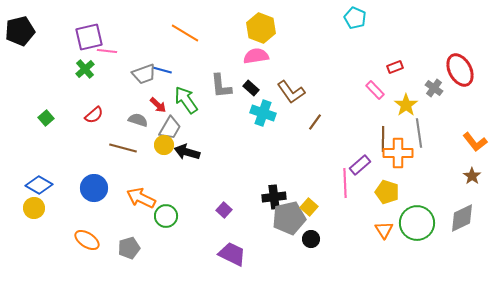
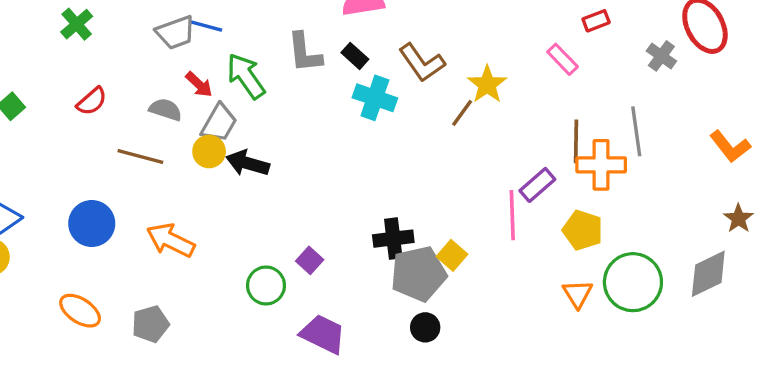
yellow star: (406, 105) -> (487, 84), moved
brown star: (472, 176) -> (738, 218), moved
green circle: (166, 216) -> (266, 285), moved
black circle: (311, 239) -> (425, 327), moved

